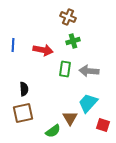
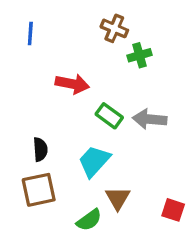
green cross: (73, 41) -> (140, 55), moved
blue line: (13, 45) -> (30, 33), moved
green rectangle: (65, 69) -> (109, 116), turned -63
cyan trapezoid: (88, 103) -> (94, 161), moved

